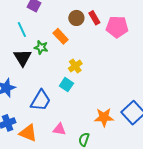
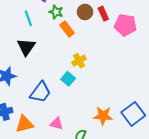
green star: (41, 47) -> (56, 12), moved
orange triangle: (28, 133) -> (24, 124), turned -42

